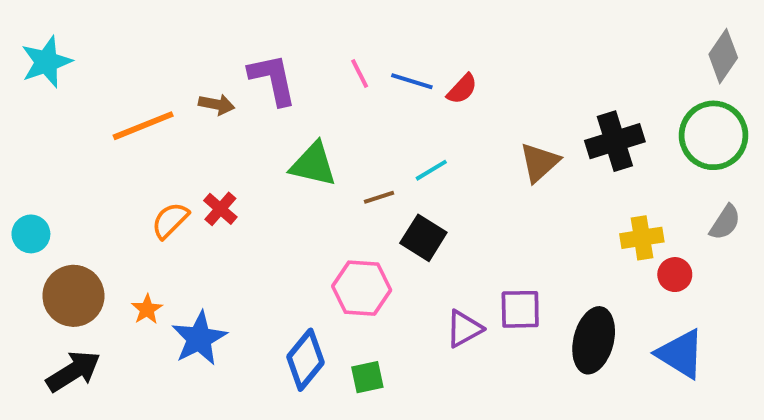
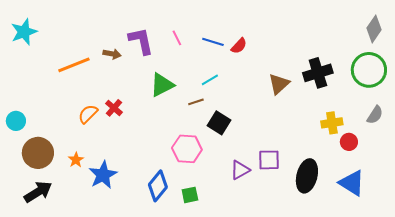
pink line: (360, 73) -> (177, 38), moved
green triangle: (313, 164) -> (162, 85), turned -40
cyan line: (431, 170) -> (210, 80), moved

